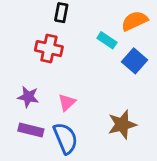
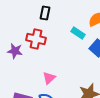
purple star: (28, 97) -> (15, 51), moved

